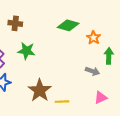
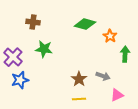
gray arrow: (92, 71) -> (103, 76), moved
brown star: (40, 90) -> (79, 79), moved, size x0.7

